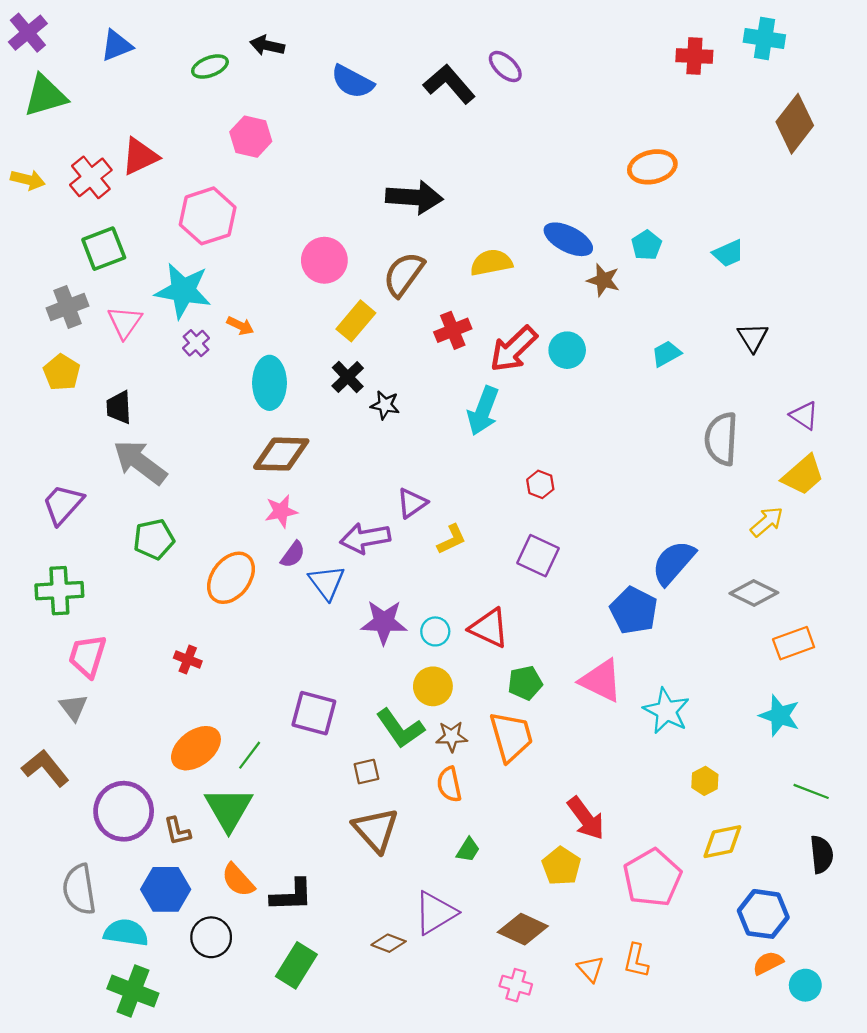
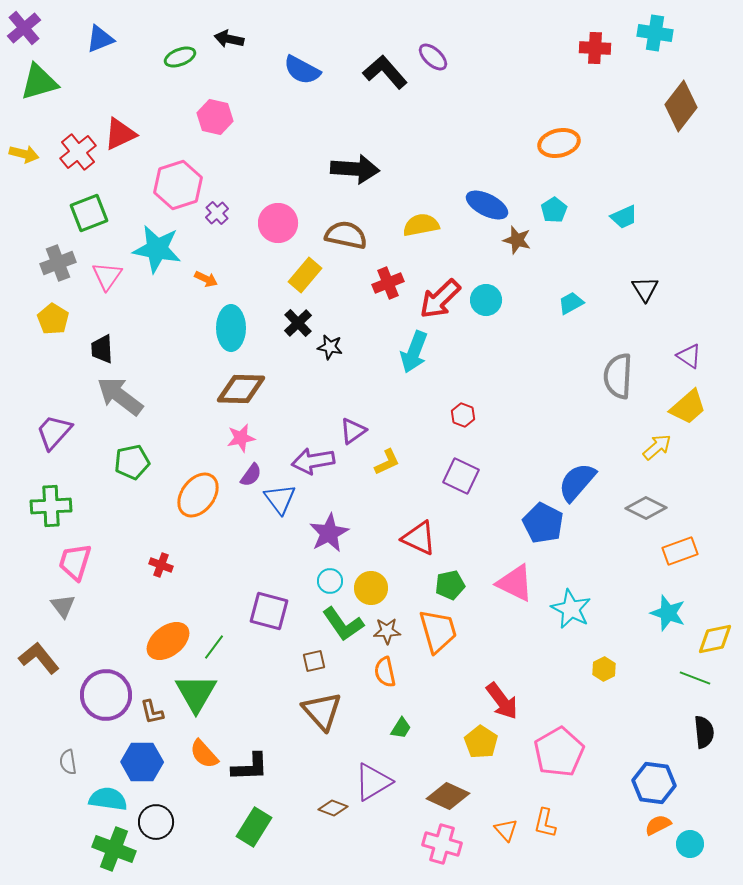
brown semicircle: (404, 274) -> (346, 235), turned 66
purple cross: (196, 343) -> (217, 213), moved
purple star: (384, 622) -> (329, 533), turned -30
cyan circle: (435, 631) -> (330, 581), moved
yellow diamond: (722, 842) -> (715, 639), moved
gray semicircle: (79, 889) -> (68, 762), size x0.6
black circle: (211, 937) -> (156, 822), moved
pink cross: (516, 985) -> (442, 844), size x1.4

